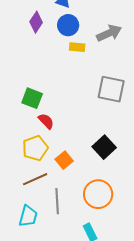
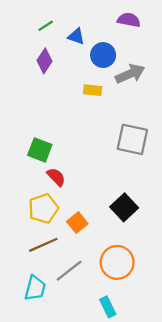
blue circle: (68, 25) -> (103, 55), moved
gray line: (57, 201) -> (69, 271), turned 55

